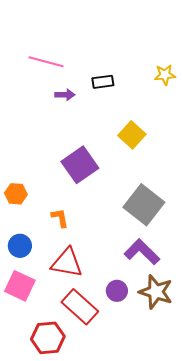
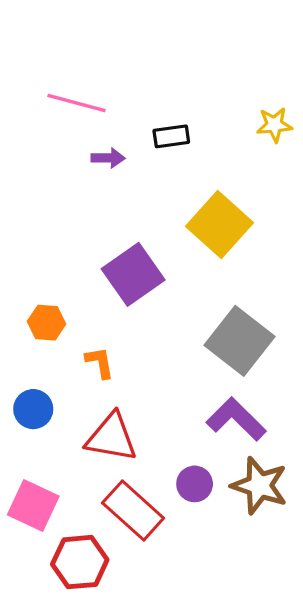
yellow square: (132, 135) -> (220, 225), size x1.4
orange hexagon: (16, 194) -> (47, 323), moved
pink square: (20, 286) -> (33, 506), moved

